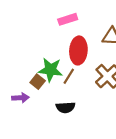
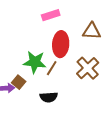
brown square: (38, 82) -> (19, 82), moved

